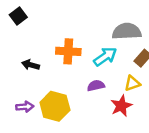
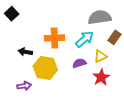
yellow triangle: (132, 83) -> (100, 56), moved
yellow hexagon: (55, 106) -> (45, 68), moved

